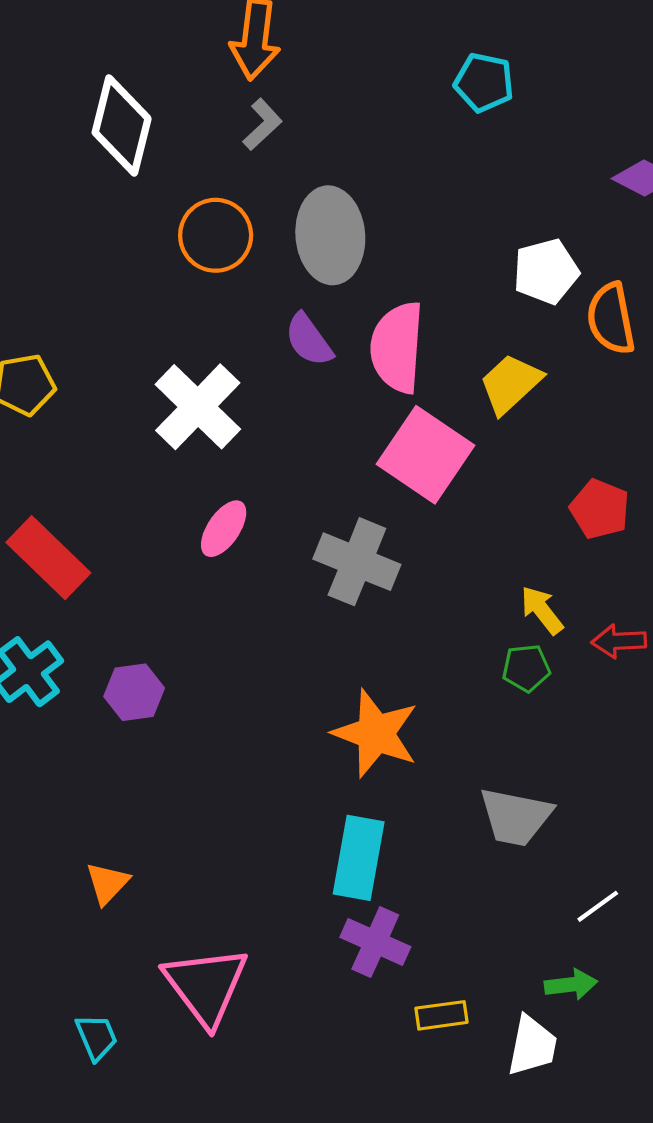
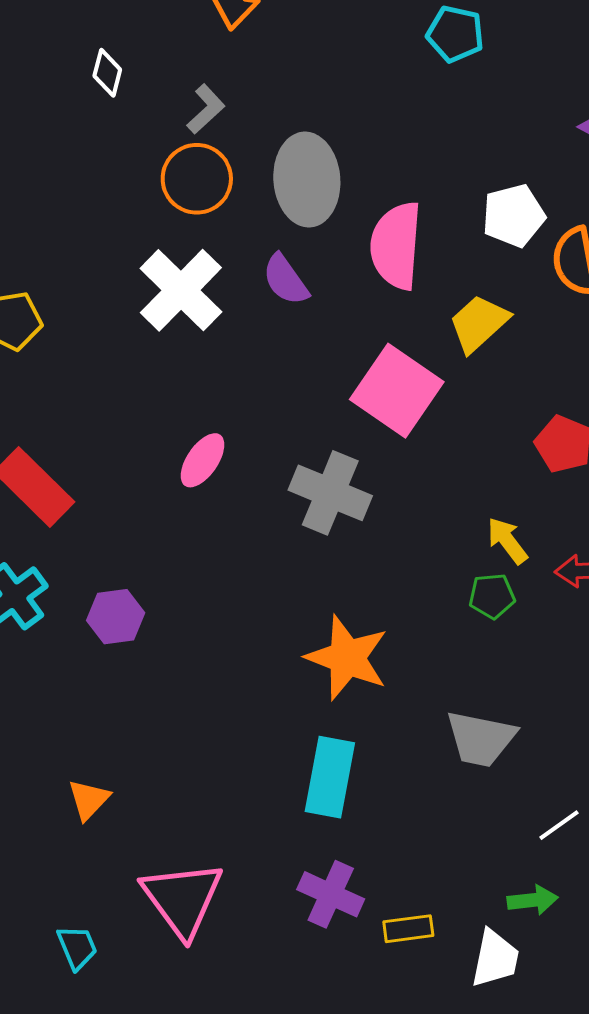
gray L-shape: (262, 124) -> (206, 109), moved
white diamond: (122, 125) -> (107, 73), size x0.5
pink semicircle: (397, 347) -> (396, 246), moved
white cross: (198, 407) -> (181, 290), moved
purple cross: (375, 942) -> (331, 894), moved

